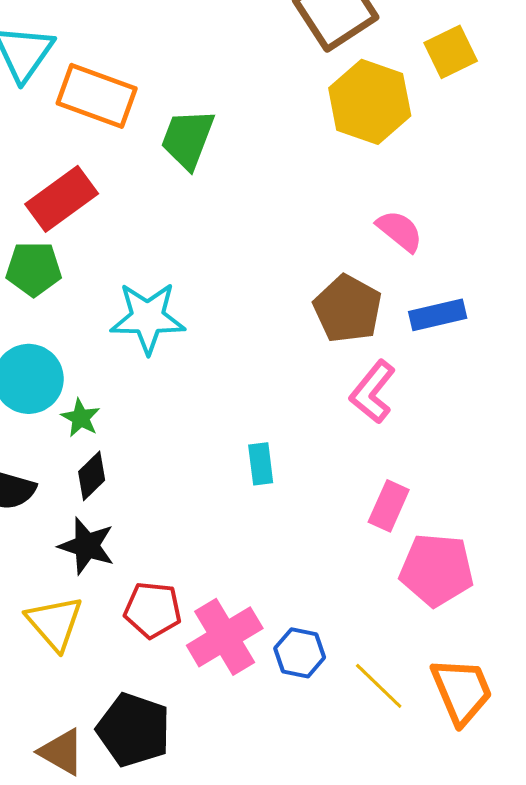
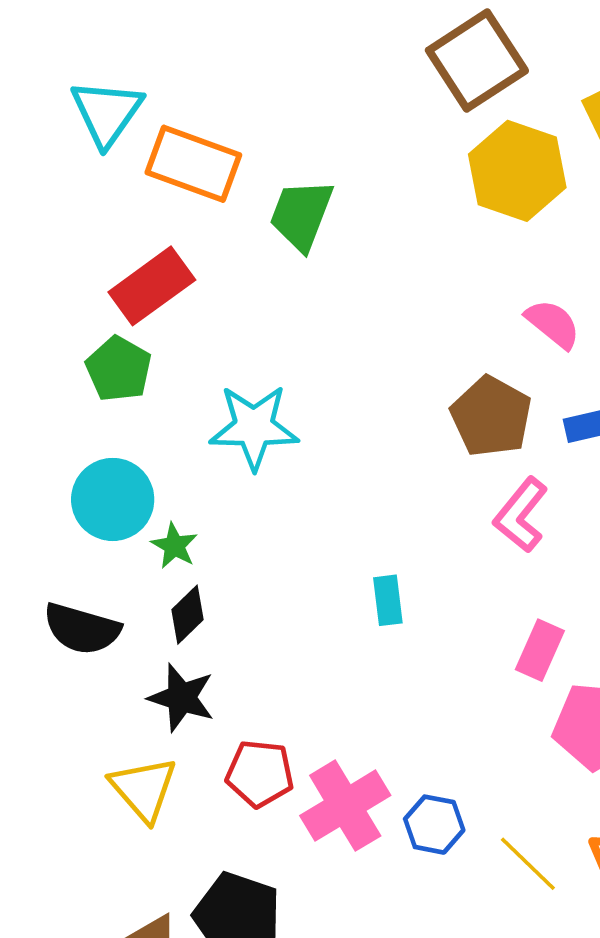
green pentagon: (34, 269) -> (119, 369), turned 30

